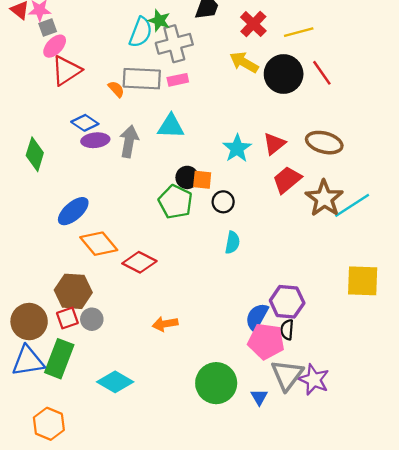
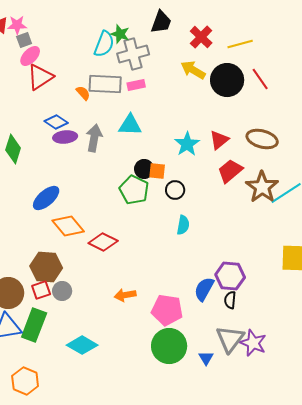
pink pentagon: (266, 341) -> (167, 310), moved

